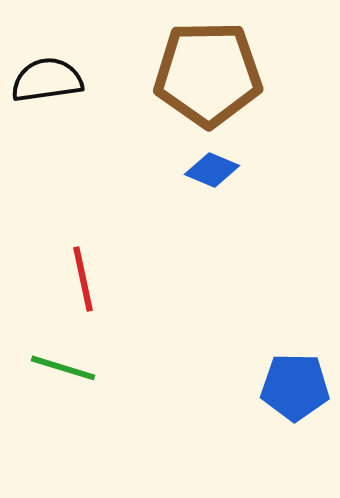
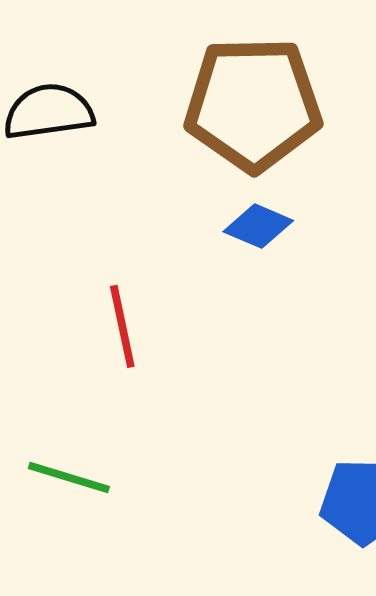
red line: (83, 279) -> (122, 326), moved

